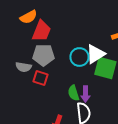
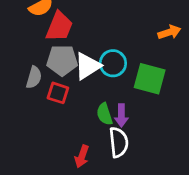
white triangle: (95, 54) -> (88, 66), moved
gray semicircle: (23, 67) -> (34, 77), turned -84

